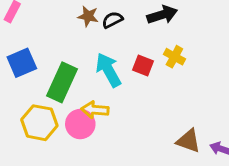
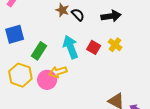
black semicircle: (112, 20) -> (78, 15), turned 64
green rectangle: (62, 82) -> (39, 51), size x0.7
yellow arrow: (95, 110) -> (58, 72), turned -30

